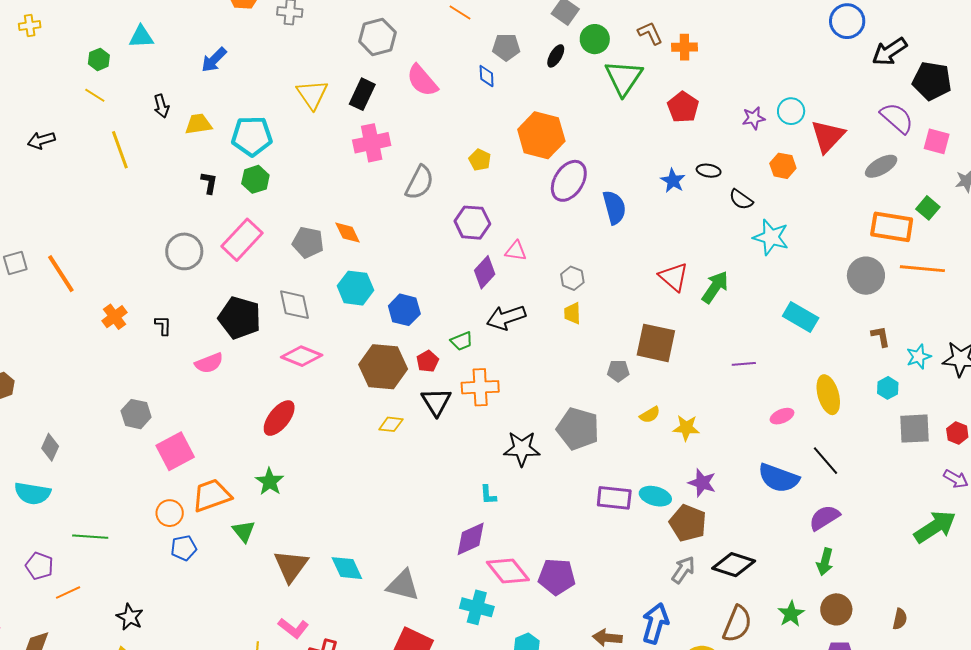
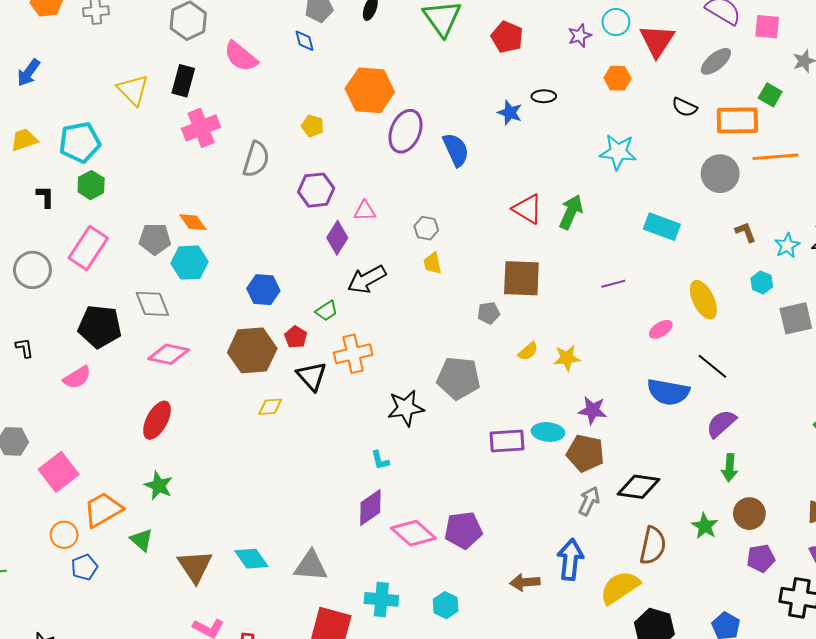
black semicircle: (741, 199) -> (685, 107), moved
cyan hexagon: (355, 288) -> (189, 263), moved
cyan cross: (477, 607) -> (381, 599), moved

